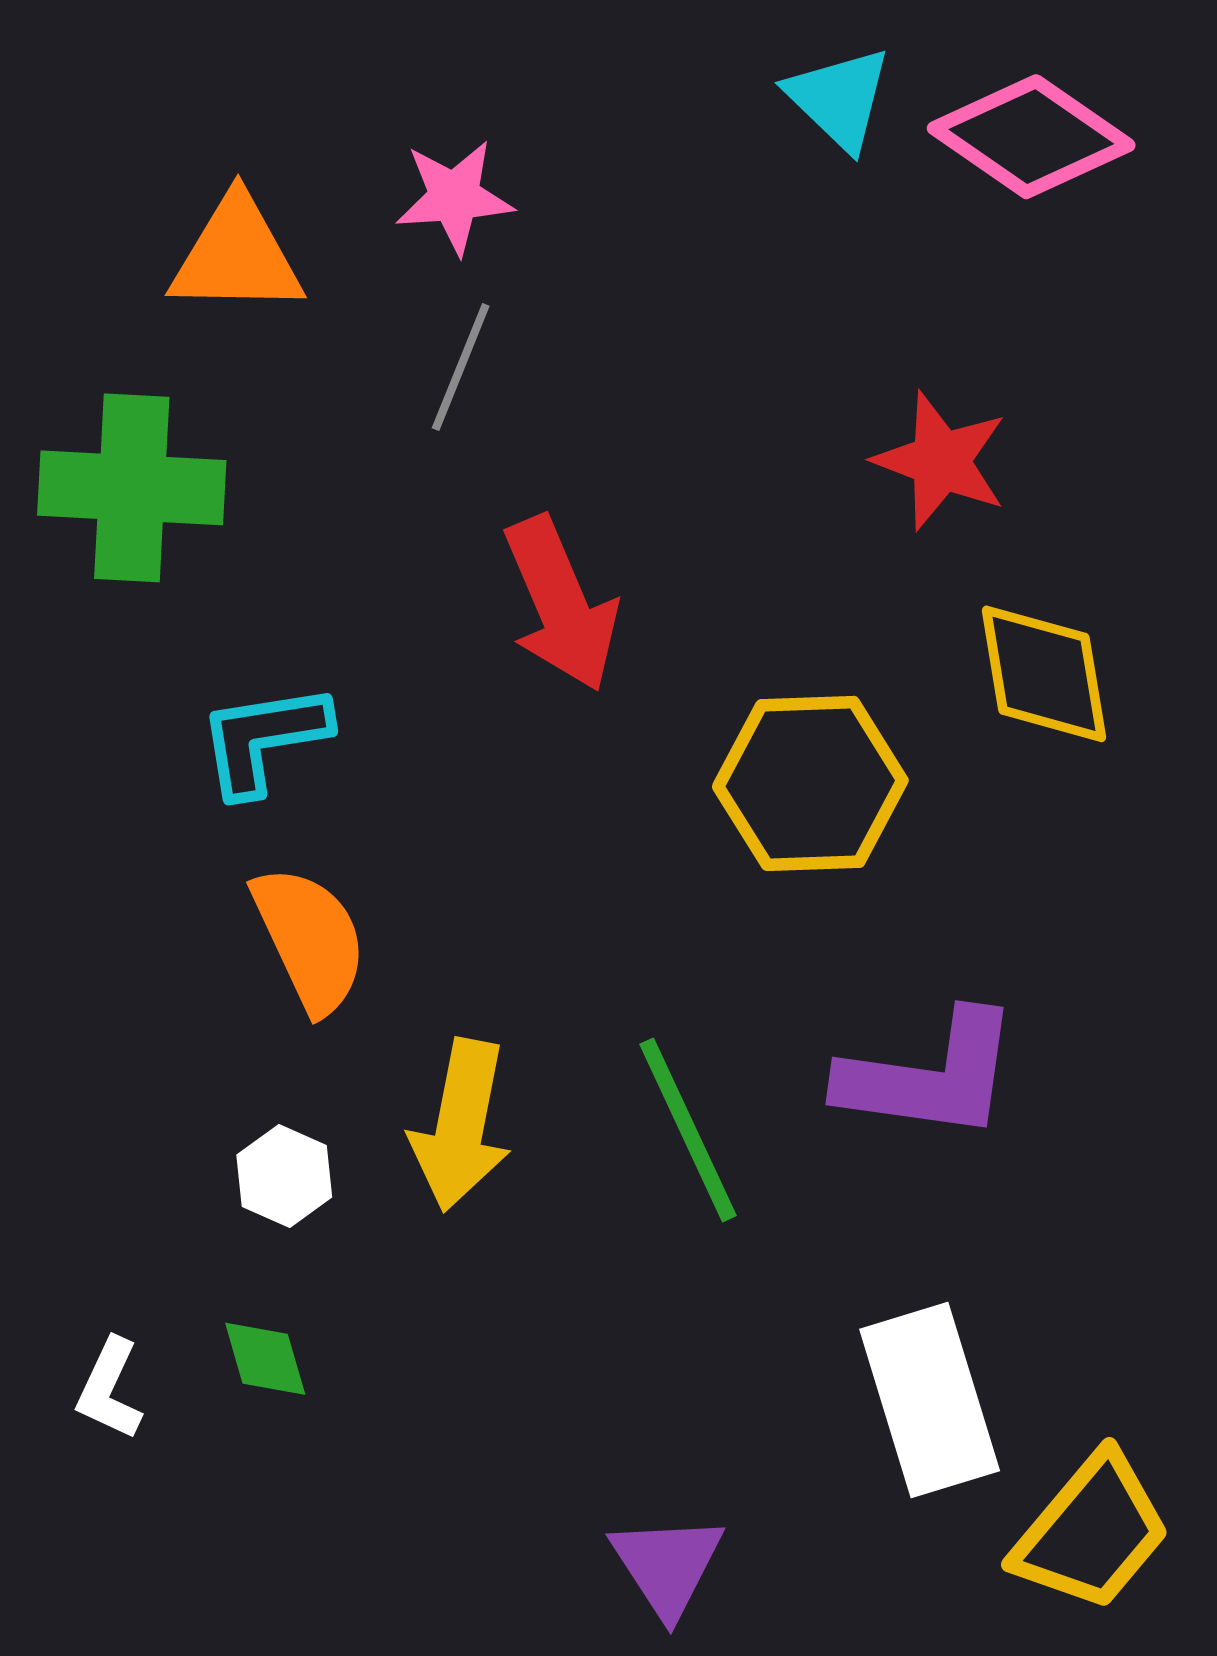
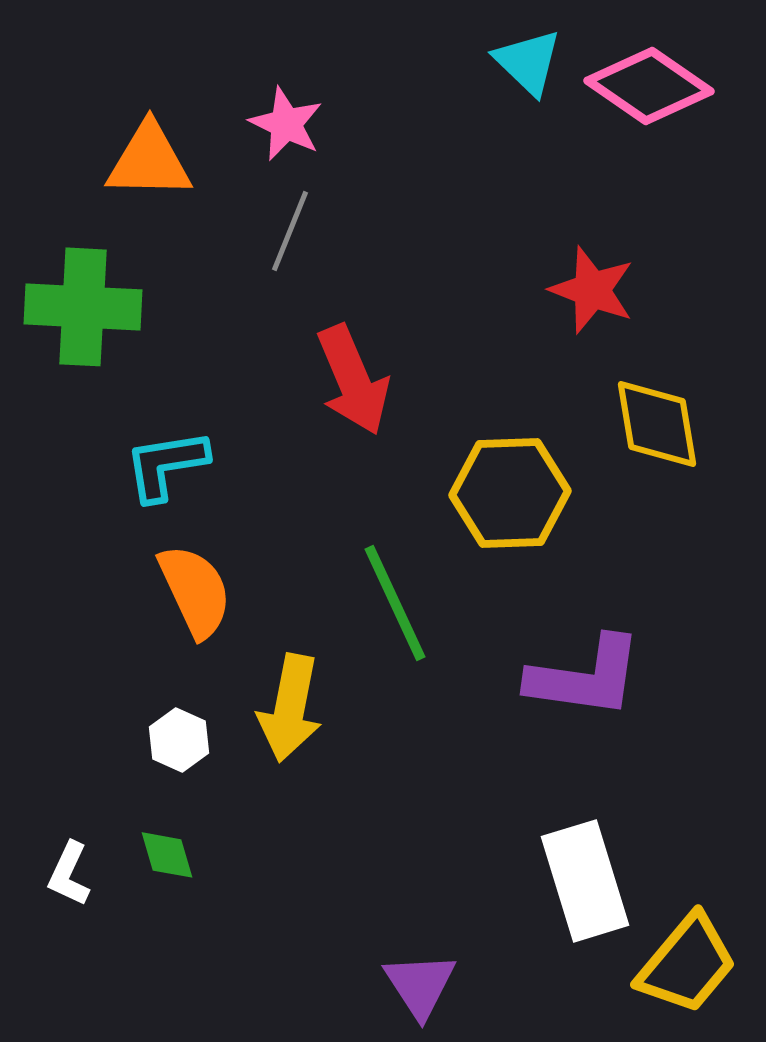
pink star: (454, 197) -> (286, 124), turned 30
green line: (688, 1130) -> (395, 603), moved

